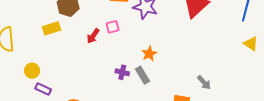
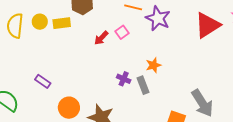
pink square: (113, 27) -> (122, 32), turned -32
yellow circle: (32, 71) -> (40, 22), moved
gray arrow: (204, 82) -> (202, 103), size x1.8

